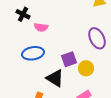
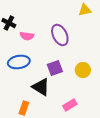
purple ellipse: (97, 38) -> (60, 35), moved
yellow circle: (86, 68) -> (83, 70), moved

